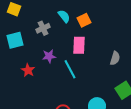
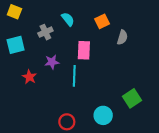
orange square: (84, 20) -> (102, 21), moved
gray semicircle: (115, 58) -> (122, 37), moved
cyan line: (70, 69) -> (74, 76), turned 30

